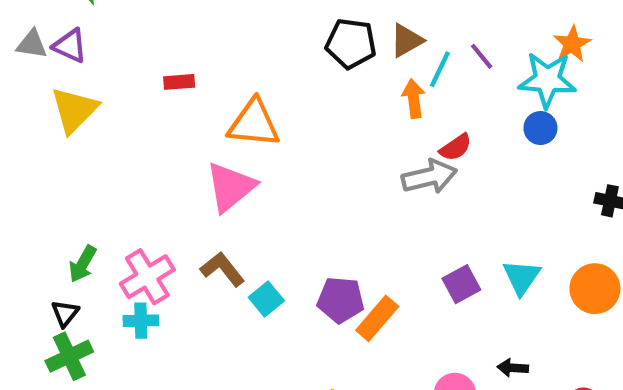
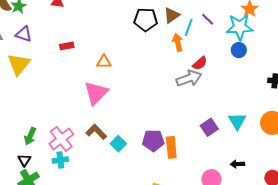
purple triangle: (70, 46) -> (24, 34), moved
orange triangle: (254, 123) -> (104, 62), size x0.6
orange rectangle: (377, 318) -> (171, 147), turned -40

